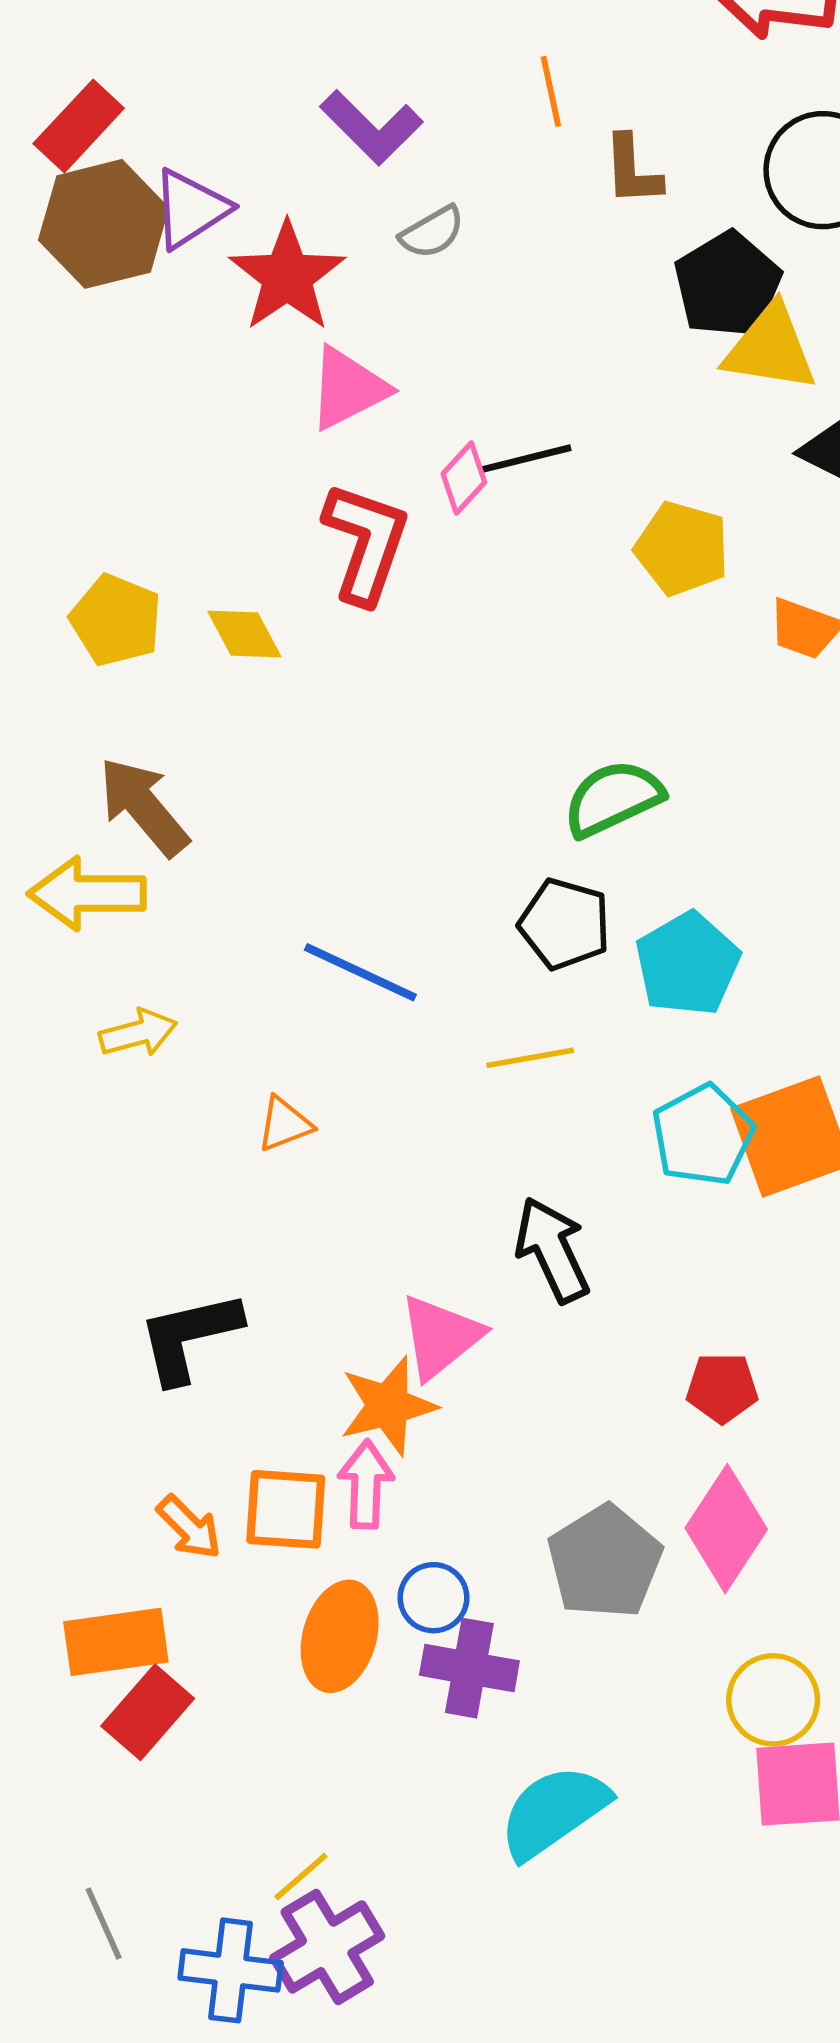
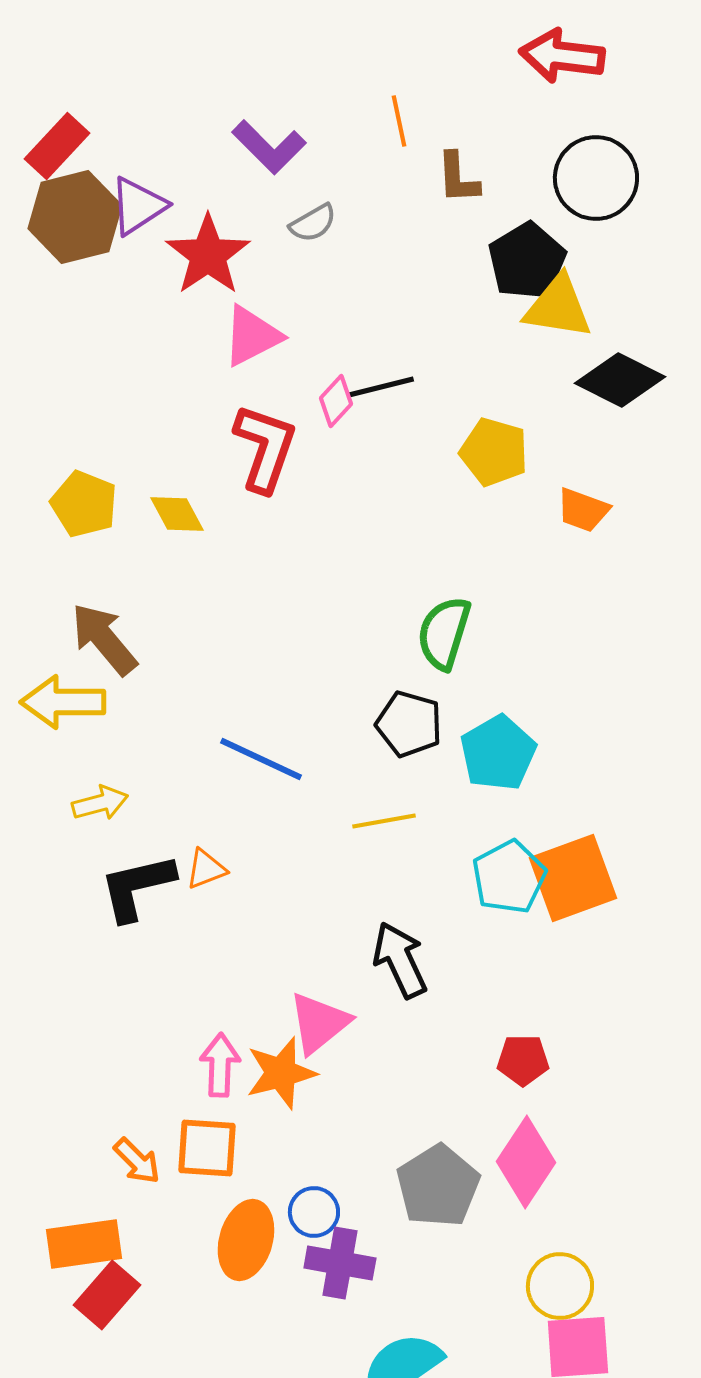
green semicircle: (613, 798) -> (444, 633), turned -48
black L-shape: (189, 1337) -> (137, 887), moved
pink arrow: (366, 1484) -> (220, 1065), moved

